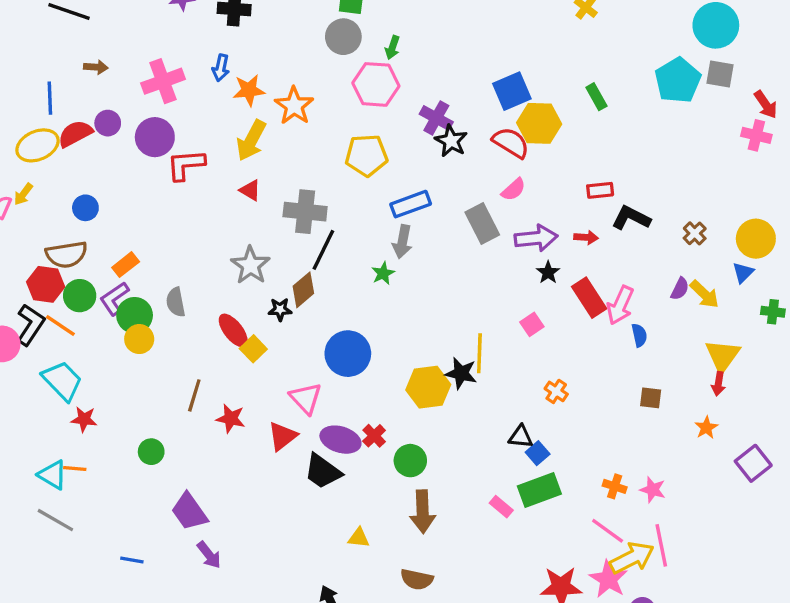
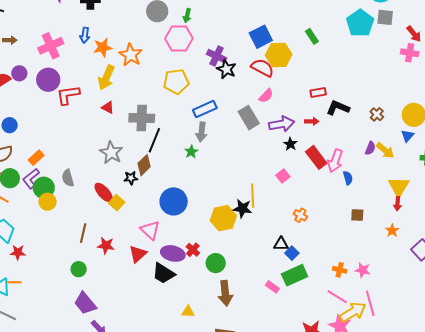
green circle: (151, 452) -> (79, 269), moved

